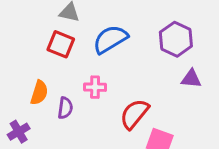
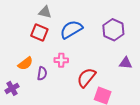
purple triangle: (191, 79) -> (126, 63), moved
orange semicircle: (39, 93) -> (25, 63), turned 35

